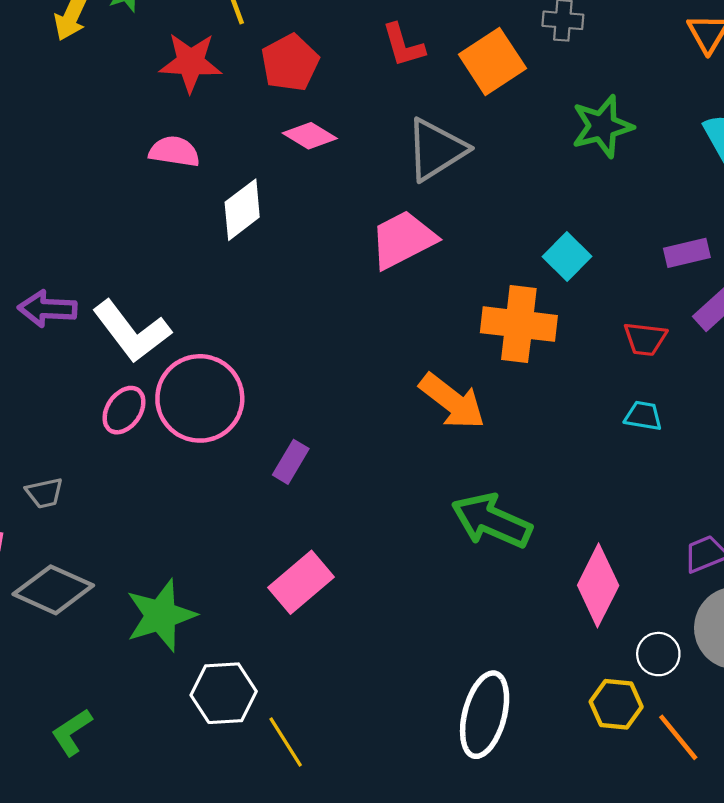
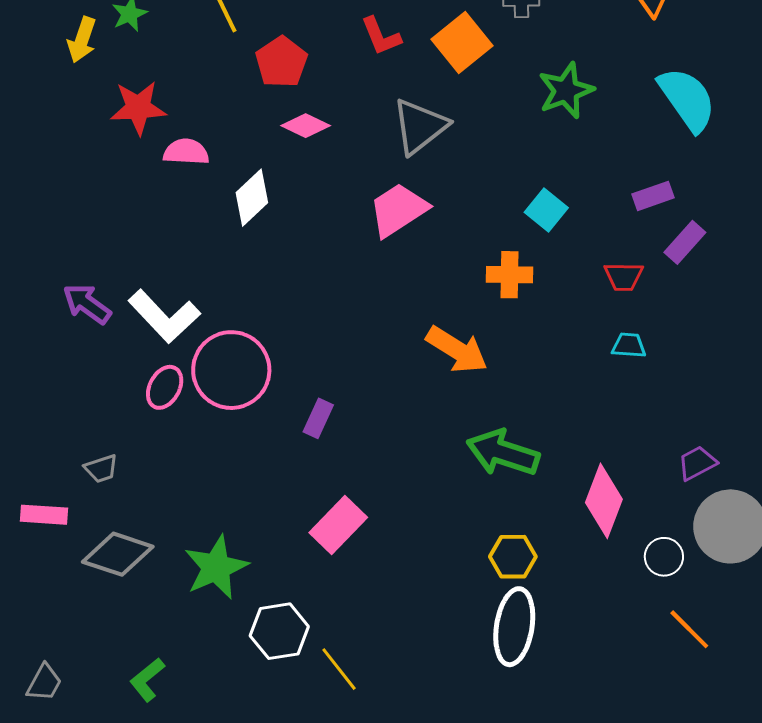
red star: (191, 62) -> (138, 108), moved
purple arrow: (47, 309) -> (87, 304), turned 39
orange cross: (519, 324) -> (509, 275), size x0.7
yellow hexagon: (616, 704) -> (513, 557), moved

